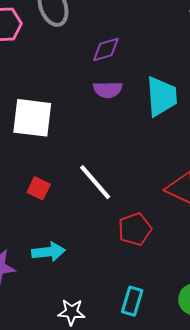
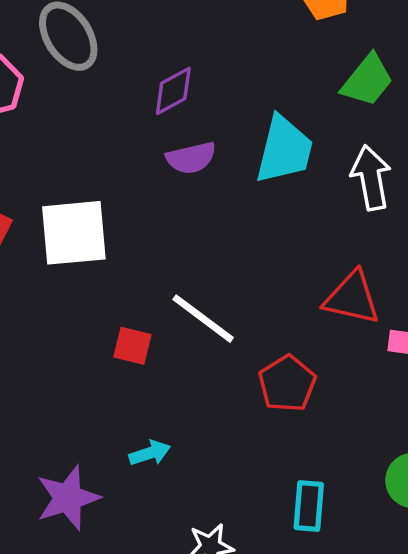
cyan trapezoid: (162, 96) -> (284, 150), turned 30
red square: (39, 188) -> (132, 346), moved
cyan arrow: (49, 252) -> (150, 453), size x0.7

